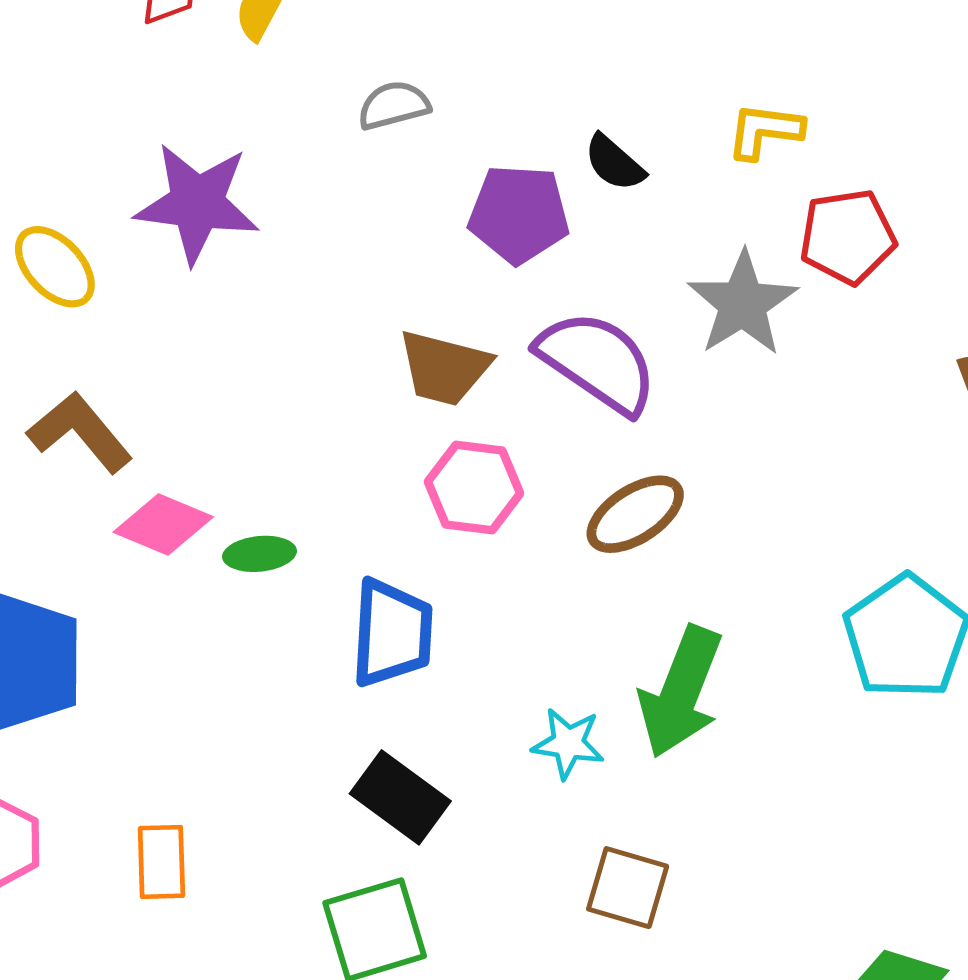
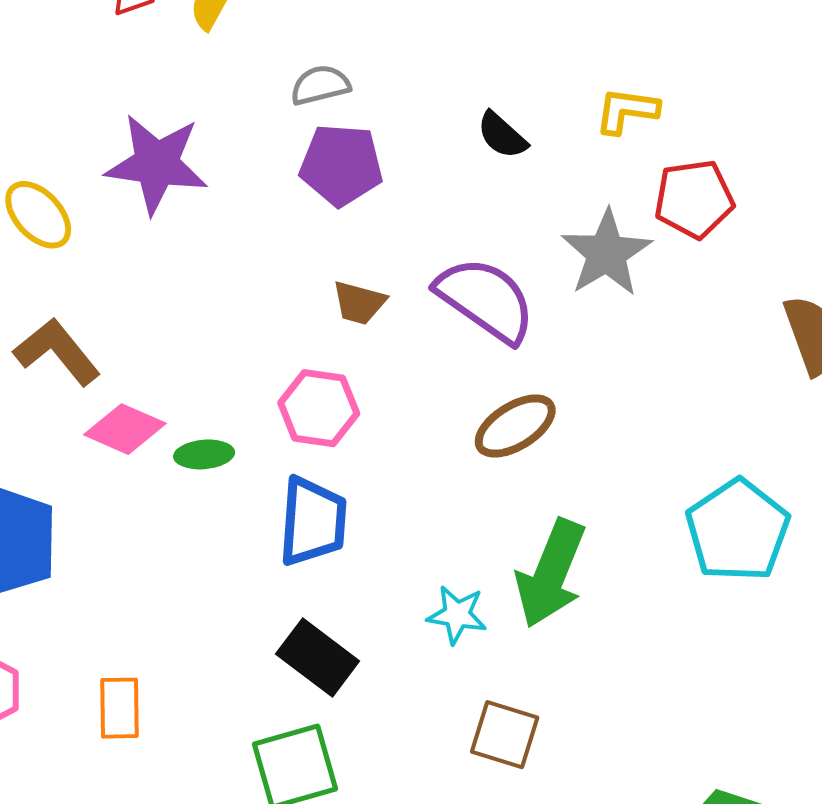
purple pentagon: (519, 214) -> (341, 165), moved
brown trapezoid: (444, 368) -> (359, 303), size x0.7
pink hexagon: (474, 487) -> (319, 408), moved

